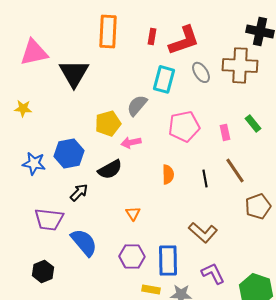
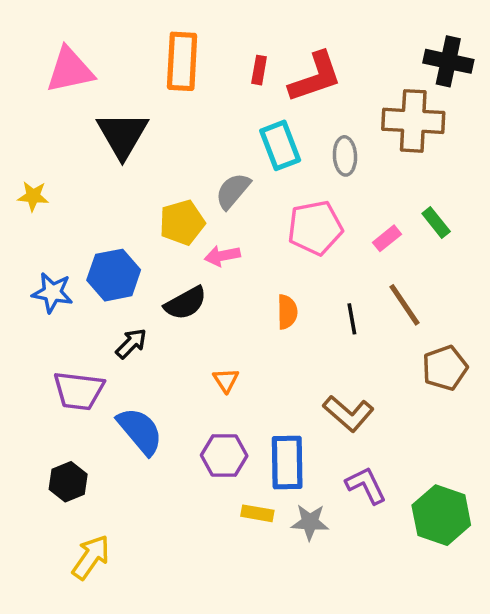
pink triangle: (34, 52) -> (70, 70), moved
gray ellipse: (201, 72) -> (345, 156), moved, turned 30
cyan rectangle: (164, 79) -> (280, 145), turned -36
pink rectangle: (225, 132) -> (387, 238), turned 63

